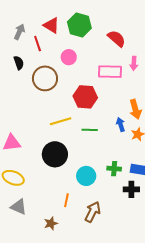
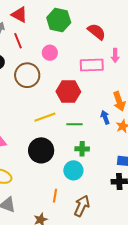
red triangle: (51, 25) -> (19, 15), moved
green cross: (114, 169) -> (82, 149), moved

